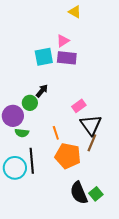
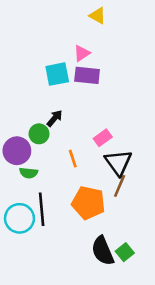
orange line: (56, 133) -> (73, 159), moved

